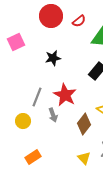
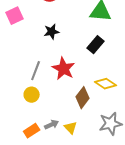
gray arrow: (53, 115) -> (52, 125), moved, turned -96
yellow circle: (23, 121) -> (32, 95), moved
yellow triangle: (84, 158) -> (71, 128), moved

